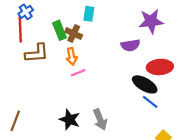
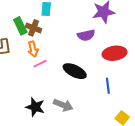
black ellipse: (145, 84) -> (75, 71), moved
blue line: (150, 102) -> (108, 86), turned 49
gray arrow: (100, 119) -> (63, 105), turned -42

